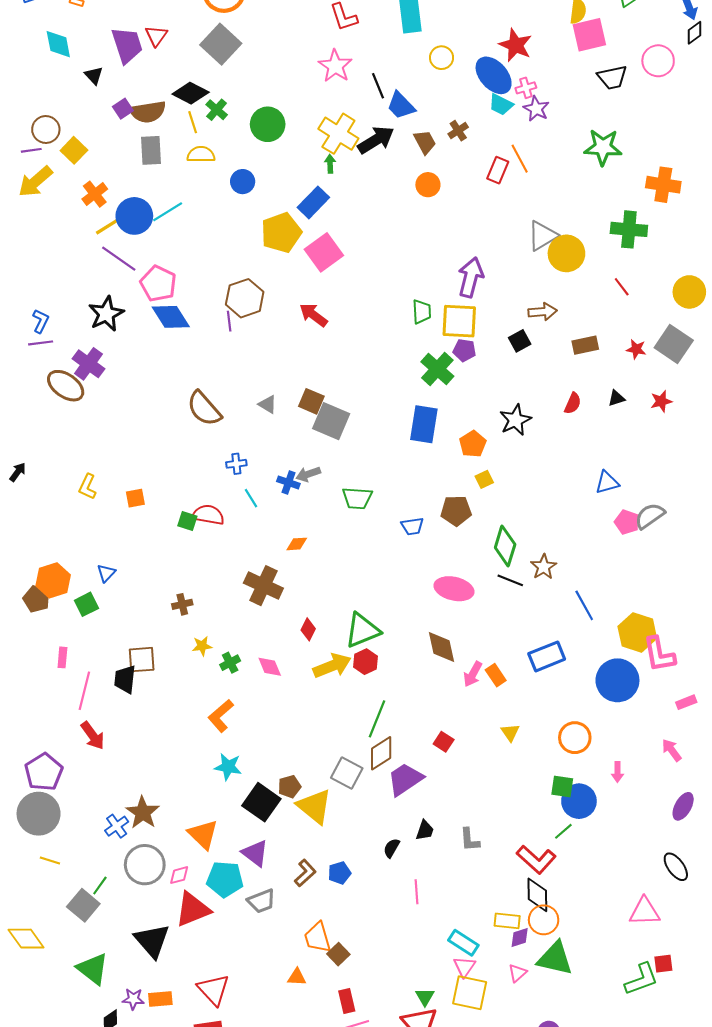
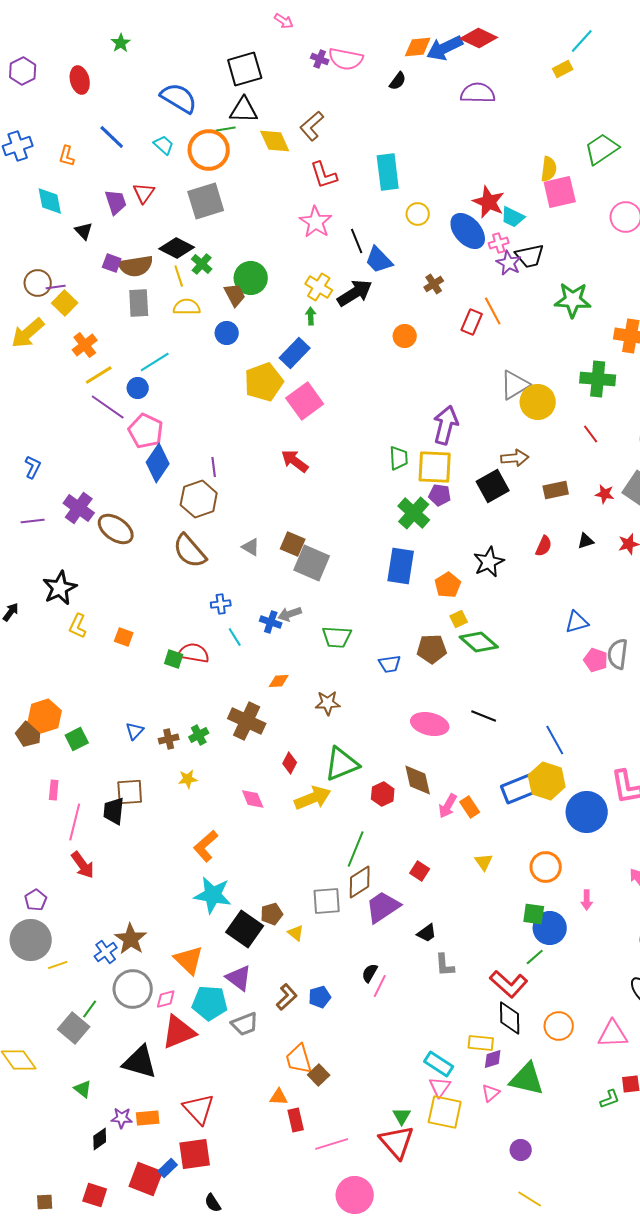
gray square: (221, 44) -> (206, 201), turned 30
purple trapezoid: (127, 45) -> (116, 202), size x0.7
black trapezoid: (612, 77) -> (530, 256), moved
cyan trapezoid: (501, 105) -> (513, 217), moved
purple square: (123, 109) -> (112, 263), turned -36
yellow cross: (338, 134) -> (319, 287), size x0.7
brown trapezoid: (425, 142) -> (235, 295), moved
purple line: (31, 150) -> (56, 287), moved
blue circle: (134, 216) -> (138, 388), moved, size x0.6
brown hexagon: (245, 298) -> (199, 499), moved
black star: (106, 314) -> (60, 588), moved
blue diamond: (171, 317) -> (158, 463), turned 66
black square: (520, 341) -> (493, 486), size x1.5
purple line: (41, 343) -> (33, 521), moved
brown ellipse: (66, 386) -> (116, 529), moved
orange square: (135, 498) -> (124, 637), turned 30
gray semicircle: (650, 516) -> (618, 654), turned -48
green diamond: (505, 546) -> (479, 642), moved, turned -66
brown star: (544, 567) -> (328, 703), moved, turned 30
blue triangle: (106, 573) -> (135, 731), moved
yellow hexagon: (637, 632) -> (547, 781), moved
red hexagon: (365, 662) -> (383, 794), moved
green cross: (230, 663) -> (199, 735), moved
cyan star: (228, 767) -> (213, 895), size x1.4
purple pentagon: (44, 772) -> (36, 900), size x0.6
gray square: (347, 773) -> (327, 901), turned -32
yellow triangle: (314, 806) -> (296, 933), size x0.5
black trapezoid: (425, 830) -> (427, 933), moved, turned 35
yellow line: (50, 860) -> (58, 965), moved, turned -36
pink line: (417, 892) -> (380, 986), moved, turned 30
orange circle: (544, 920) -> (559, 1026), moved
black triangle: (152, 941) -> (140, 1062), turned -33
green triangle: (93, 969) -> (83, 1089), size x0.6
green L-shape: (641, 979) -> (610, 1099), size x0.6
red rectangle: (347, 1001) -> (296, 1120), moved

